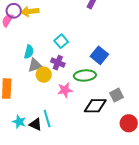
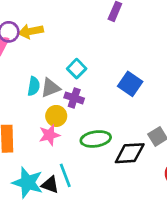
gray triangle: (35, 65) -> (50, 88), moved
green ellipse: (85, 75) -> (96, 139), moved
pink star: (65, 90) -> (49, 135), moved
cyan star: (19, 122) -> (28, 183), size x1.6

